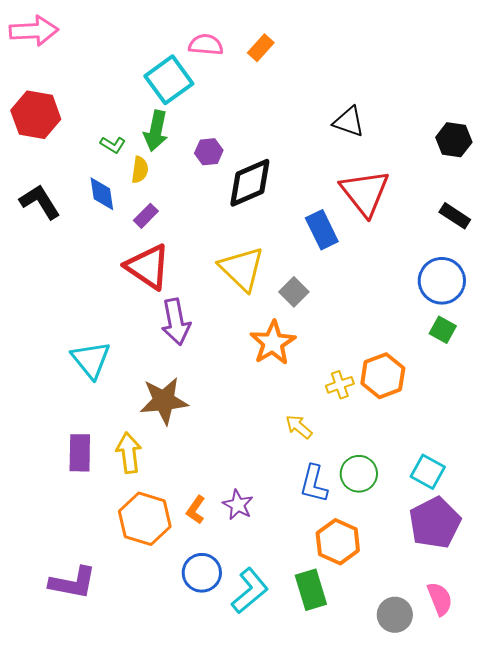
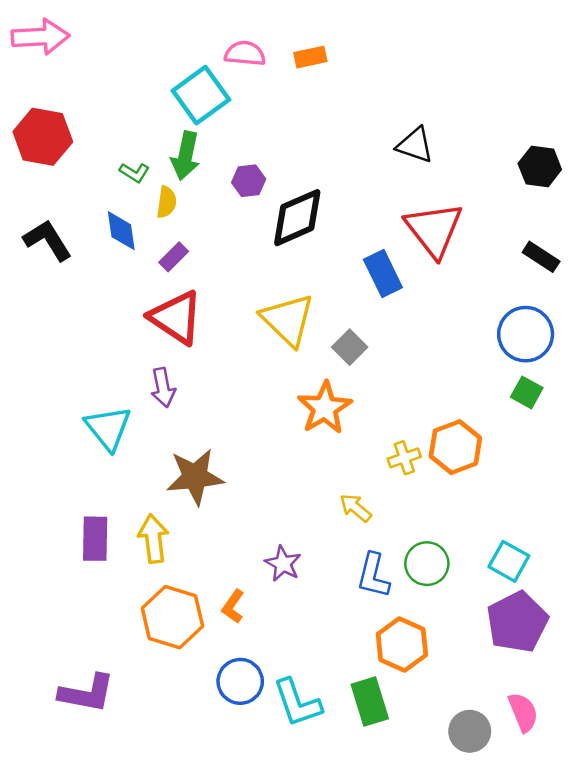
orange rectangle: (261, 48) -> (310, 57), turned 36
purple arrow: (176, 322) -> (163, 388), moved, size x0.7
purple star: (238, 505) -> (283, 564), moved
cyan L-shape: (250, 591) -> (297, 703), turned 111

